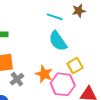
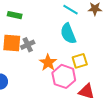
gray cross: (17, 79) -> (28, 45), moved

